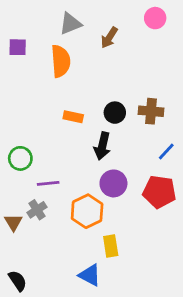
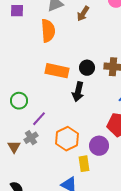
purple square: (18, 47) -> (17, 11), moved
orange rectangle: (73, 117) -> (57, 71), size x1.6
purple line: (48, 183) -> (39, 119), turned -42
purple circle: (113, 183) -> (99, 146), moved

